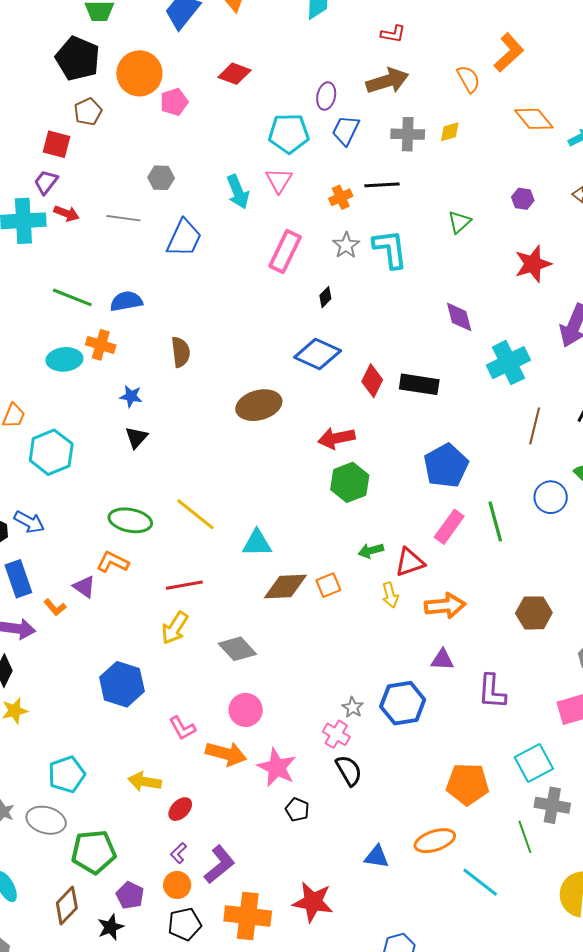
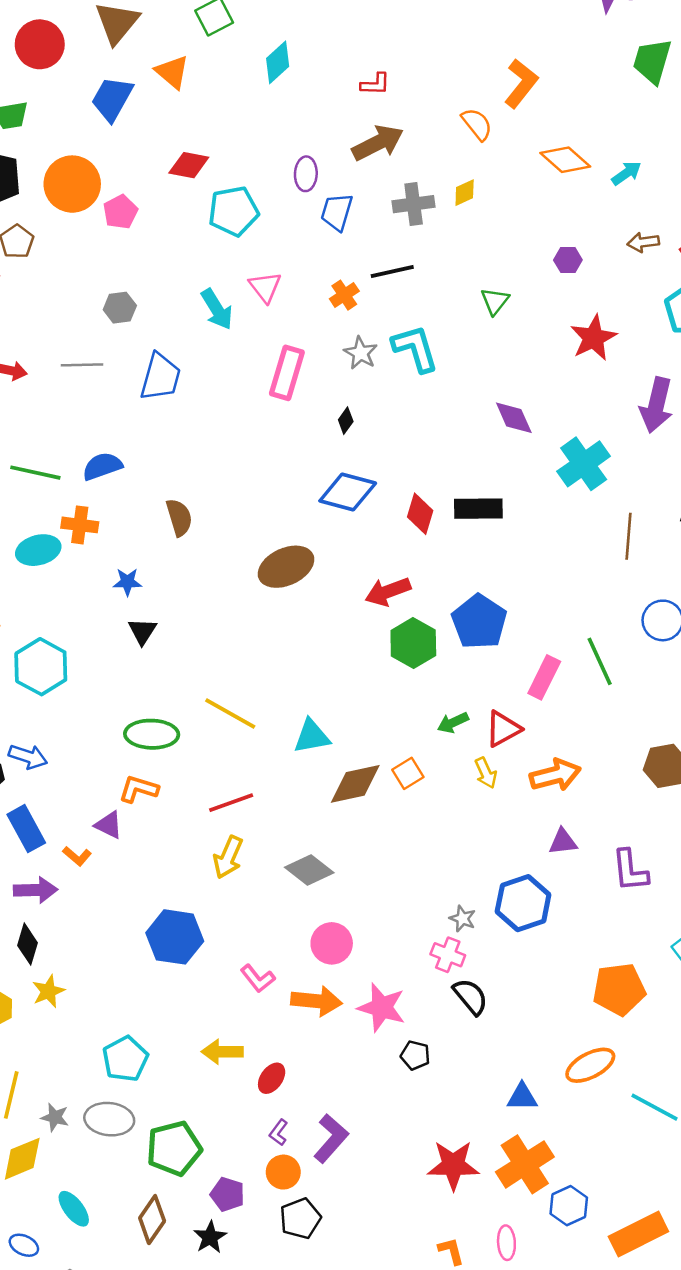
cyan pentagon: (289, 133) -> (234, 211), moved
blue pentagon: (446, 466) -> (479, 622), moved
orange cross: (248, 916) -> (525, 1164), moved, turned -30

